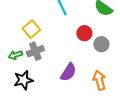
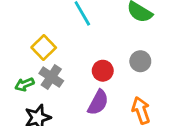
red circle: (84, 33) -> (103, 71), moved
gray cross: (35, 51) -> (51, 77), turned -30

